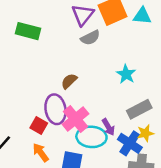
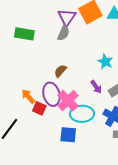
gray semicircle: (90, 38) -> (64, 33), moved, turned -35
purple arrow: (108, 127) -> (96, 87), moved
orange arrow: (41, 152) -> (28, 96), moved

